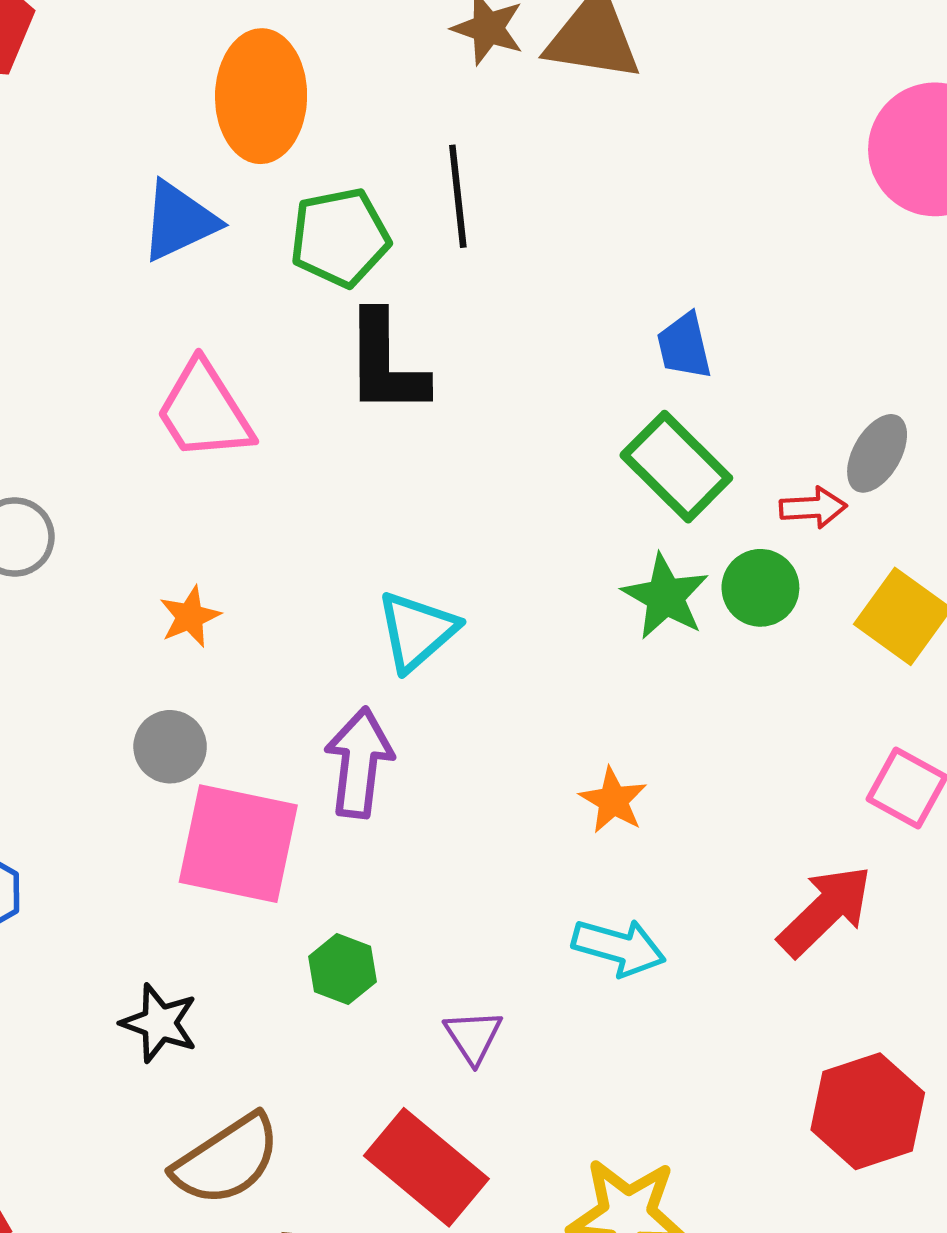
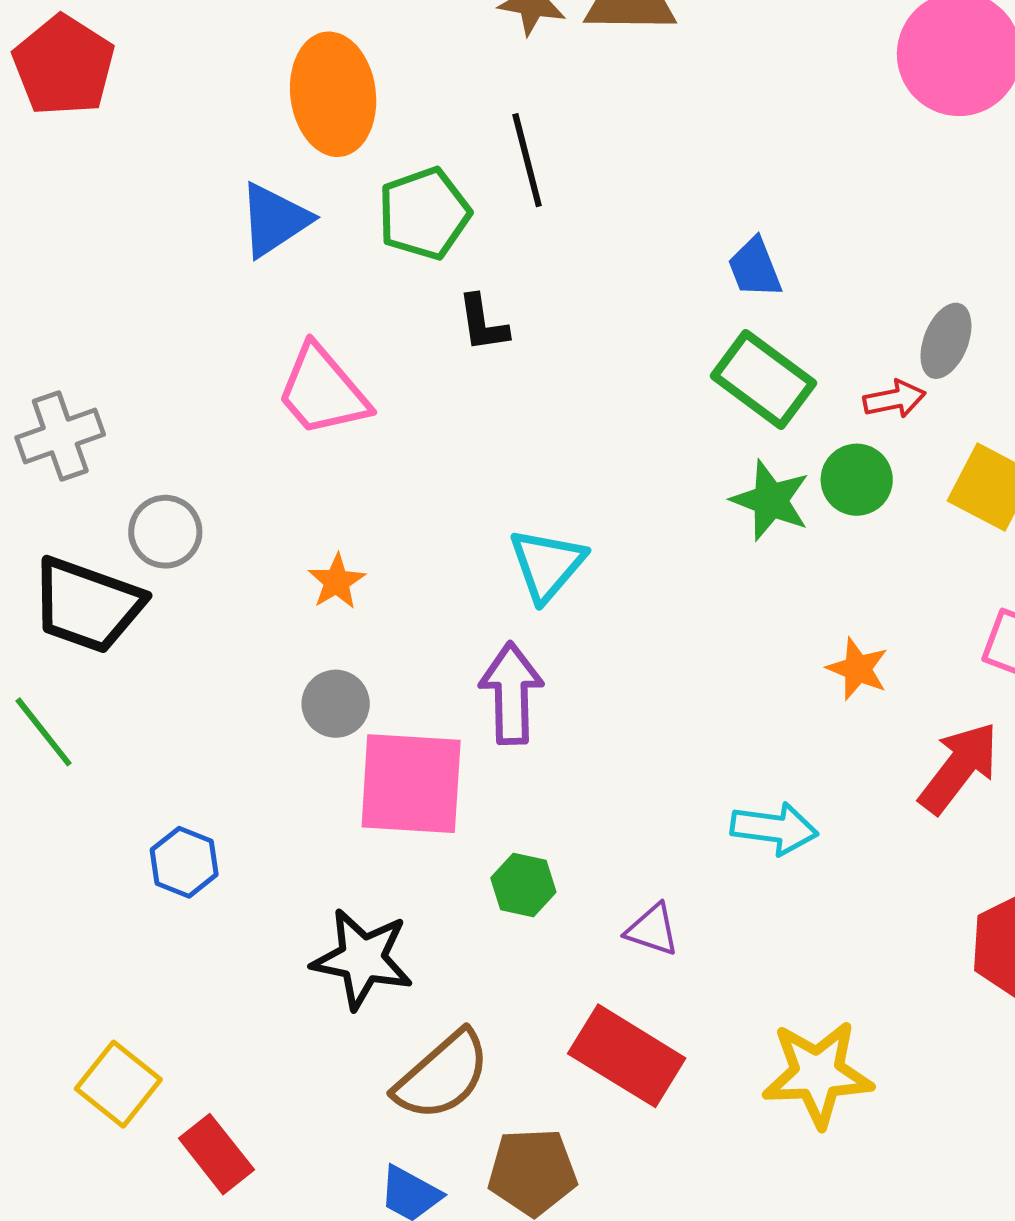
black L-shape: (386, 363) -> (483, 323), size x0.6
orange star: (613, 800) -> (858, 669), moved
black star: (159, 1023) -> (362, 959), size x1.4
purple triangle: (473, 1037) -> (652, 930), turned -30

